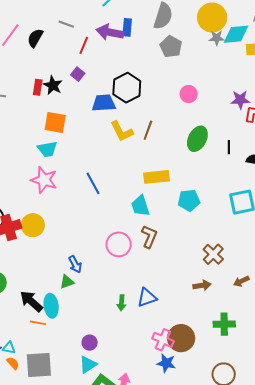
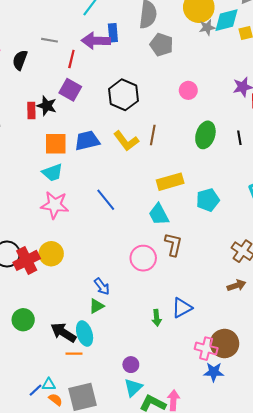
purple square: (78, 74) -> (70, 90), size x1.5
blue trapezoid: (104, 103) -> (87, 141), moved

